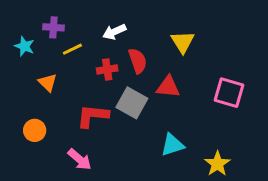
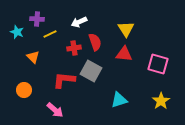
red triangle: (168, 87) -> (124, 54), moved
yellow star: (217, 164) -> (161, 101), moved

